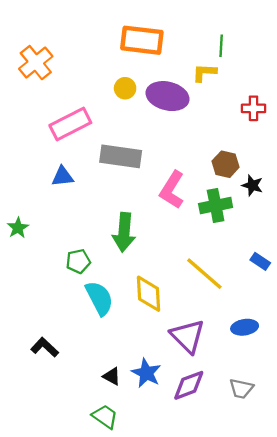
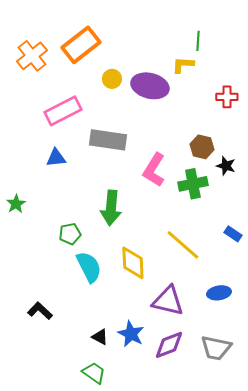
orange rectangle: (142, 40) -> (81, 45), moved, turned -45
purple triangle: (188, 336) -> (168, 301), turned -32
gray trapezoid: (241, 389) -> (216, 348), size x1.4

